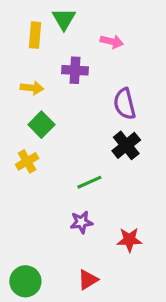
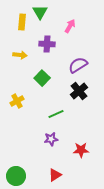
pink arrow: (112, 41) -> (70, 26), turned -72
purple semicircle: (125, 104) -> (78, 65), turned 72
green square: (41, 125) -> (42, 78), moved

